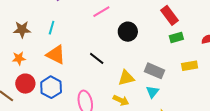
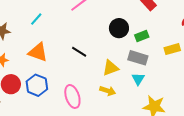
cyan line: (52, 28) -> (36, 19), moved, turned 32
black circle: (128, 32) -> (119, 28), moved
green rectangle: (176, 38) -> (142, 36), moved

